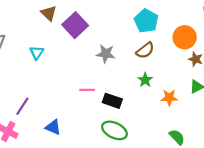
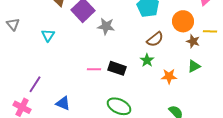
brown semicircle: (145, 50) -> (155, 39), moved
gray star: (106, 54) -> (106, 26), moved
black rectangle: (112, 101) -> (117, 68), moved

